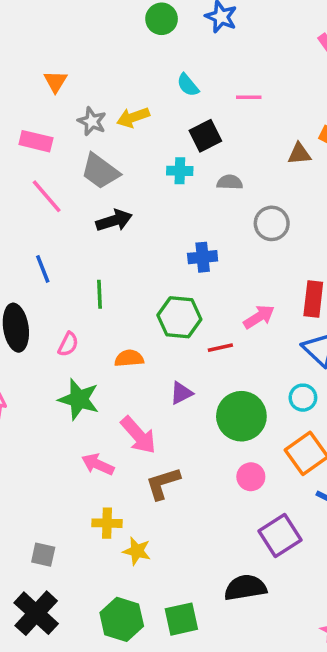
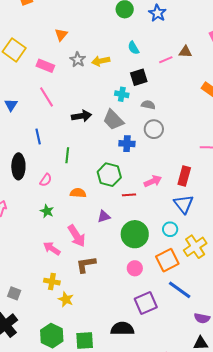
pink line: (249, 97) -> (166, 60), turned -32
brown triangle: (299, 154) -> (185, 52), moved
gray trapezoid: (100, 171) -> (113, 120), moved
gray circle: (272, 223) -> (154, 129), moved
green star: (79, 399) -> (47, 211), size x0.6

